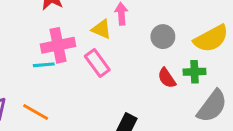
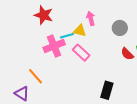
cyan line: (44, 65) -> (67, 36), moved
orange line: (36, 112) -> (36, 76), moved, turned 30

